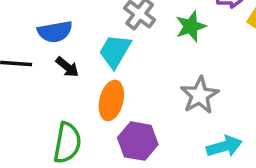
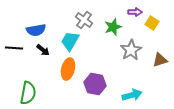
gray star: (200, 95) -> (131, 50), moved
purple hexagon: (138, 141) -> (95, 84), moved
green semicircle: (67, 143) -> (28, 93), moved

